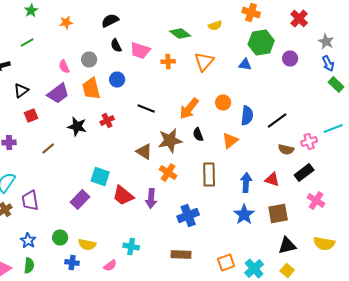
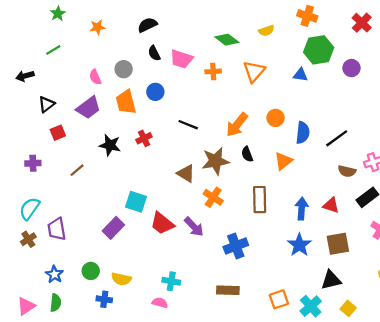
purple arrow: (151, 198) -> (194, 227), turned -48
black triangle: (287, 246) -> (331, 280), moved
pink semicircle: (110, 266) -> (160, 303), moved, turned -128

